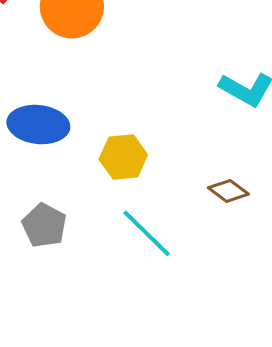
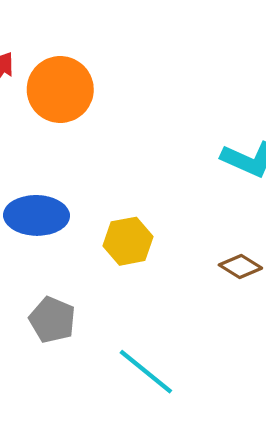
cyan line: (147, 233) -> (146, 372), moved

